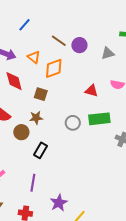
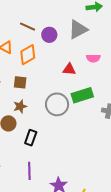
purple circle: (79, 45) -> (49, 35), moved
gray triangle: (108, 53) -> (78, 29), size x1.5
gray circle: (73, 123) -> (57, 104), size x1.5

